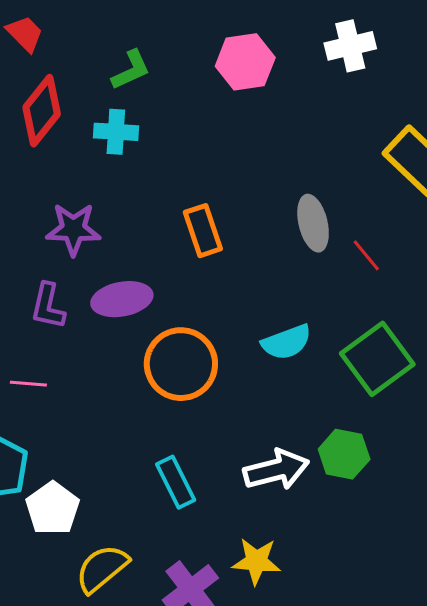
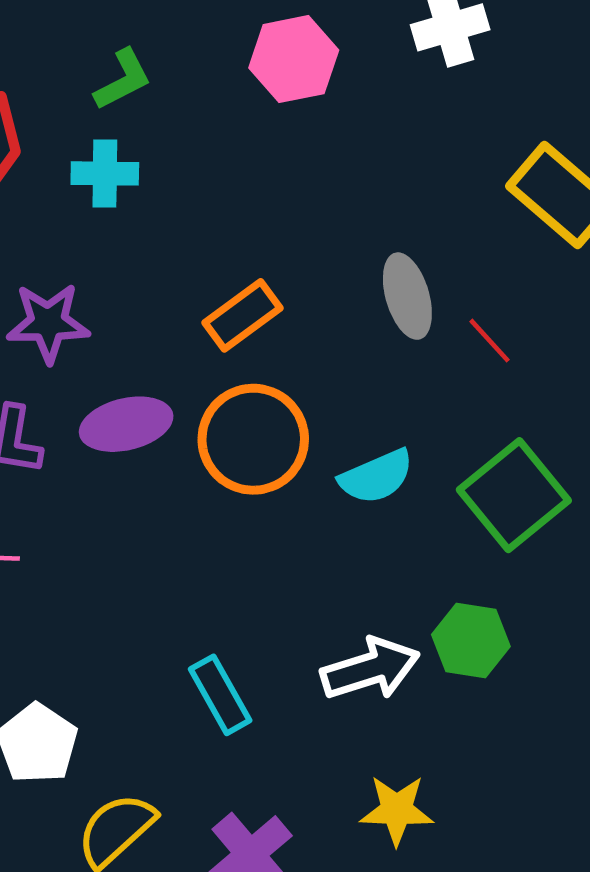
orange rectangle: (203, 231) -> (243, 315), turned 75
orange circle: (181, 364) -> (253, 439), moved
yellow star: (256, 561) -> (397, 810), moved

